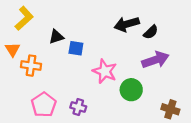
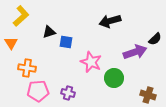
black semicircle: (151, 32) -> (155, 39), moved
orange cross: (31, 66) -> (27, 68), moved
pink pentagon: (44, 105) -> (38, 91), turned 30

